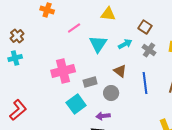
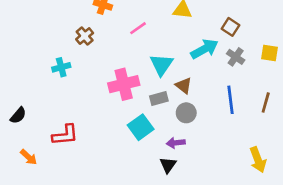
brown cross: (17, 36) -> (85, 36), moved
cyan triangle: (98, 44) -> (161, 65), moved
cyan arrow: (125, 44) -> (204, 49), size x1.5
brown triangle: (120, 71) -> (184, 85), moved
red L-shape: (18, 110) -> (65, 135), turned 35

